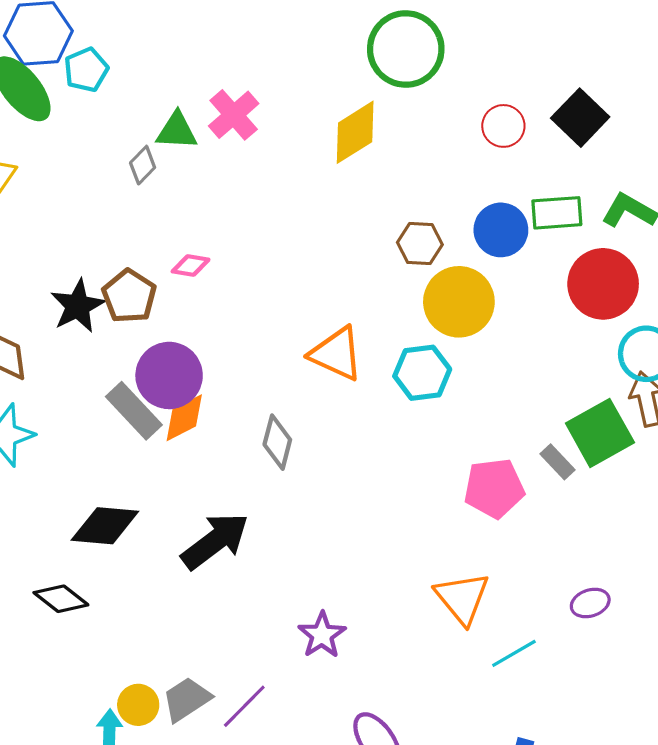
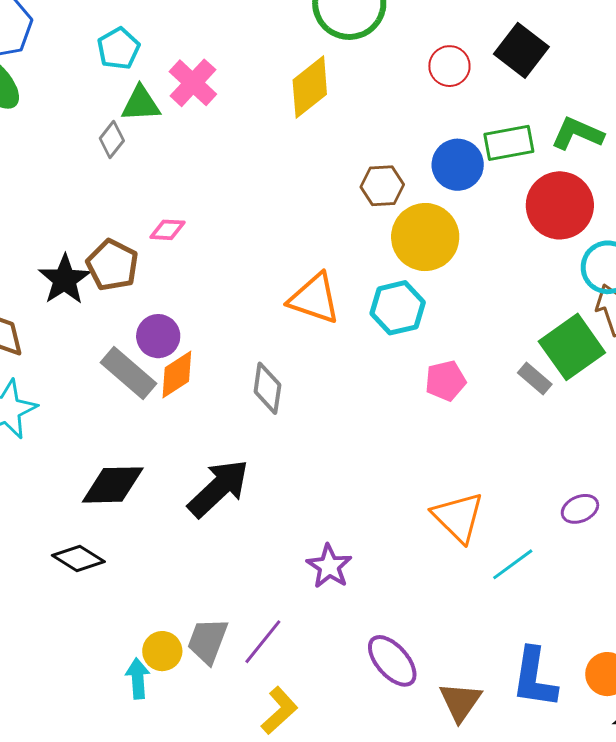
cyan pentagon: (86, 70) -> (118, 49), moved
purple circle: (169, 375) -> (158, 336), size x0.7
pink pentagon: (494, 488) -> (446, 381), moved, size x0.7
gray trapezoid: (187, 699) -> (208, 641), turned -30

